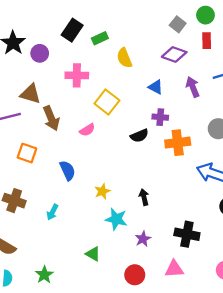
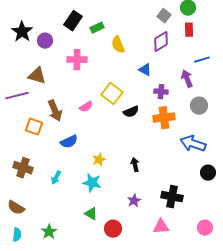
purple diamond: (174, 54) -> (161, 42), turned -50
purple arrow: (193, 87) -> (187, 79), moved
yellow square: (107, 102) -> (112, 94), moved
purple cross: (160, 117) -> (161, 92), moved
brown arrow: (51, 118) -> (55, 111), moved
blue semicircle: (68, 170) -> (69, 142), turned 90
cyan star: (116, 219) -> (92, 183), moved
red circle: (135, 275) -> (113, 229), moved

